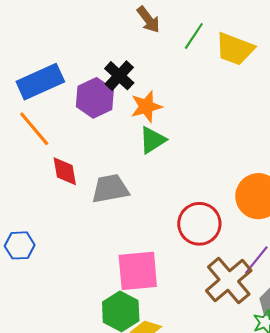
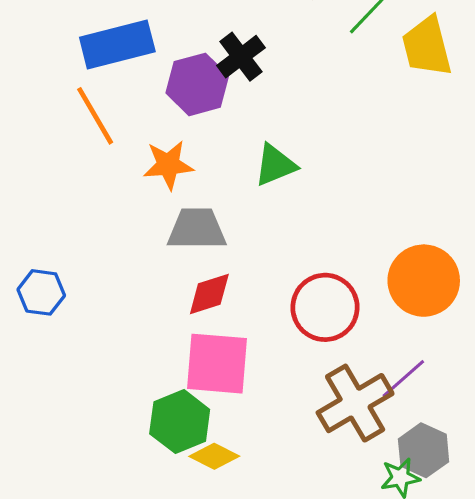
yellow trapezoid: (235, 49) -> (427, 47), turned 45
orange star: (146, 107) -> (168, 165), moved
red diamond: (65, 171) -> (209, 294), moved, turned 72

